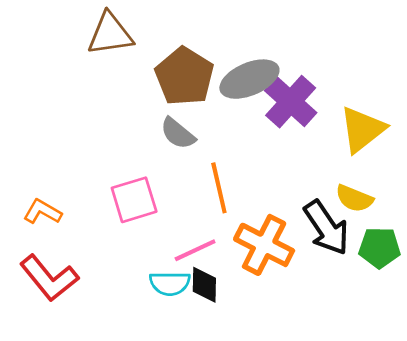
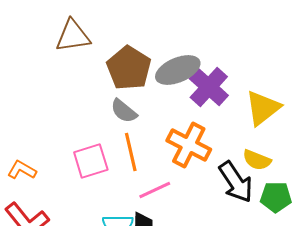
orange line: (219, 188) -> (131, 152), moved
orange cross: (264, 245) -> (189, 145), moved
pink line: (195, 250) -> (155, 190), moved

